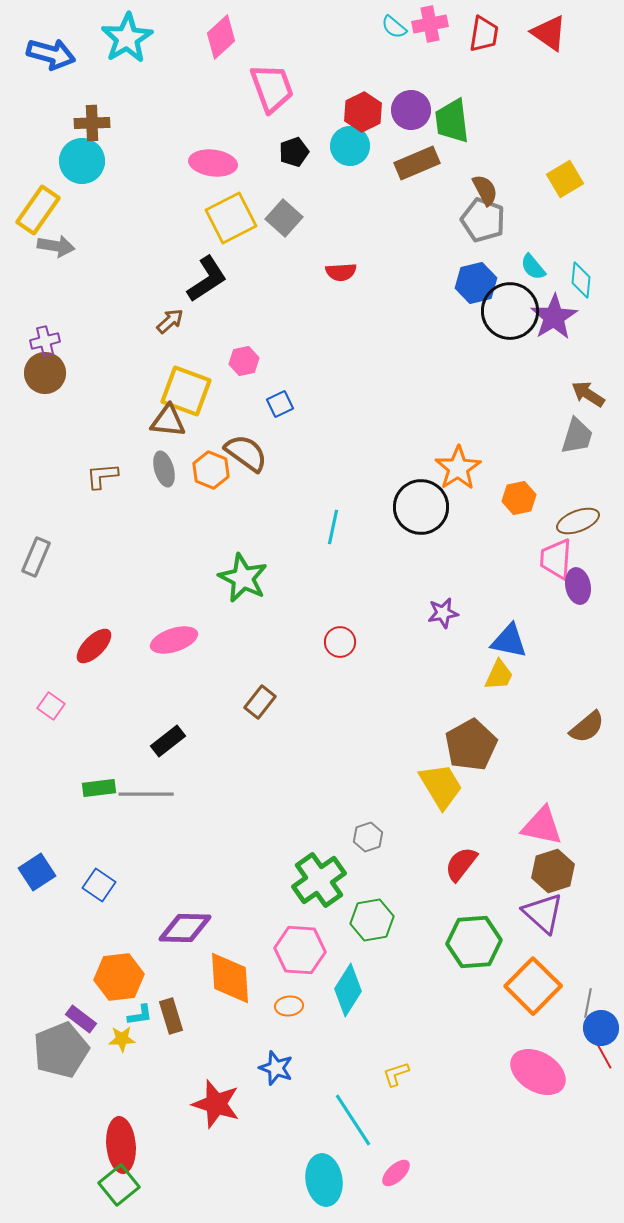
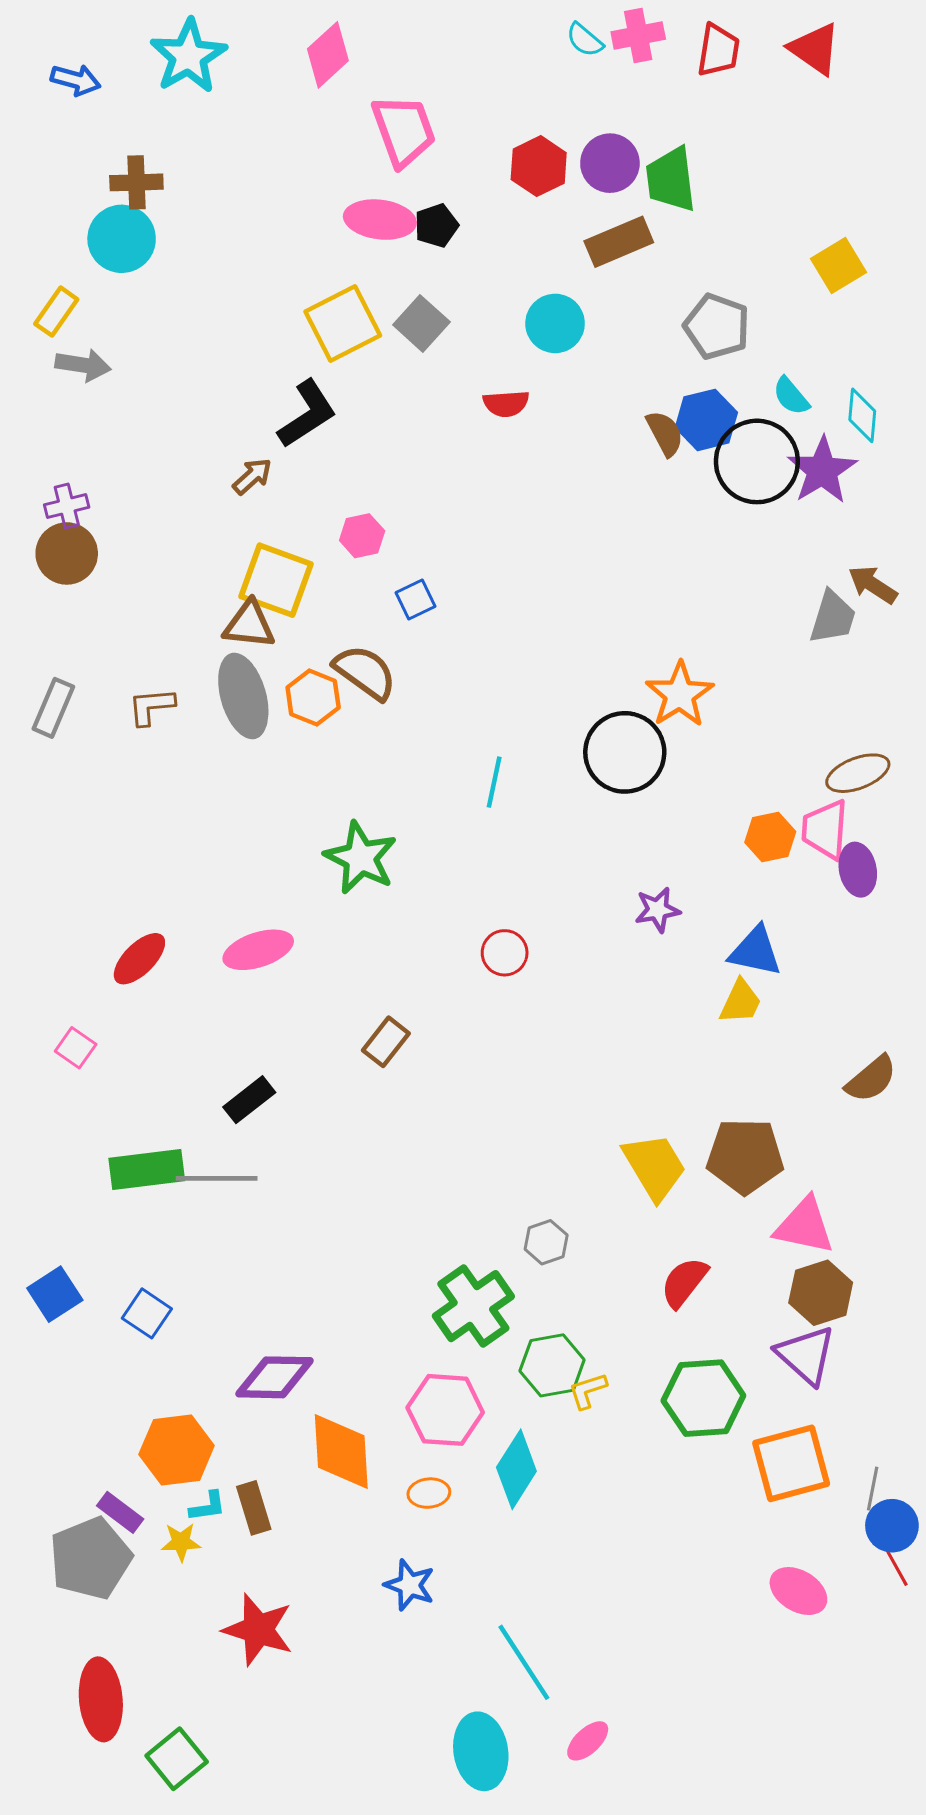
blue arrow: (51, 54) -> (76, 80), size x0.7
cyan circle: (350, 146) -> (555, 323), moved
pink ellipse: (213, 163) -> (380, 220), moved
brown semicircle: (485, 190) -> (665, 433), moved
yellow rectangle: (38, 210) -> (56, 312), size x0.7
gray trapezoid: (577, 436) -> (833, 617), moved
gray ellipse: (164, 469) -> (243, 696), size x1.6
orange hexagon: (519, 498) -> (770, 837), moved
gray rectangle: (36, 557) -> (53, 708), moved
brown pentagon: (471, 745) -> (745, 1156), moved, turned 30
green rectangle: (99, 788) -> (147, 1169), size x1.5
orange square: (533, 986) -> (791, 1463), turned 30
pink ellipse: (538, 1072) -> (798, 1591), size x0.7
yellow L-shape: (396, 1074) -> (588, 1391), moved
red star: (216, 1104) -> (258, 1630), moved
red ellipse: (121, 1145) -> (101, 1699), moved

